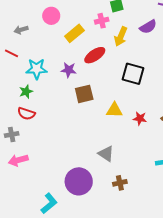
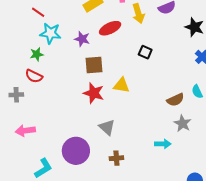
yellow arrow: (121, 36) -> (138, 13), turned -48
red line: (12, 53) -> (38, 12), moved
black square: (133, 74) -> (145, 52), size x0.6
red star: (140, 118) -> (94, 93), moved, size x1.5
pink arrow: (18, 160) -> (25, 131), moved

